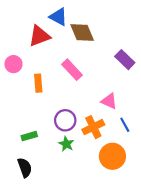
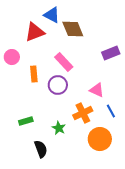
purple rectangle: (125, 60) -> (111, 53), turned -66
purple circle: (65, 120) -> (58, 85), moved
black semicircle: (25, 168) -> (41, 149), moved

